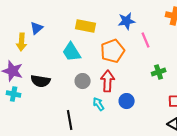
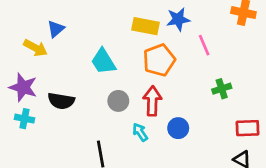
yellow rectangle: (86, 26) -> (146, 26), moved
yellow arrow: (22, 42) -> (35, 48), turned -66

